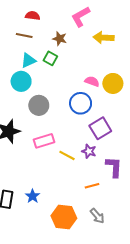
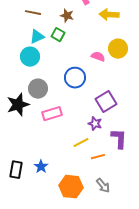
yellow circle: (113, 83) -> (118, 49), moved
blue circle: (81, 103) -> (75, 78), moved
gray circle: (39, 105) -> (38, 89), moved
yellow line: (67, 155) -> (81, 143), moved, turned -56

